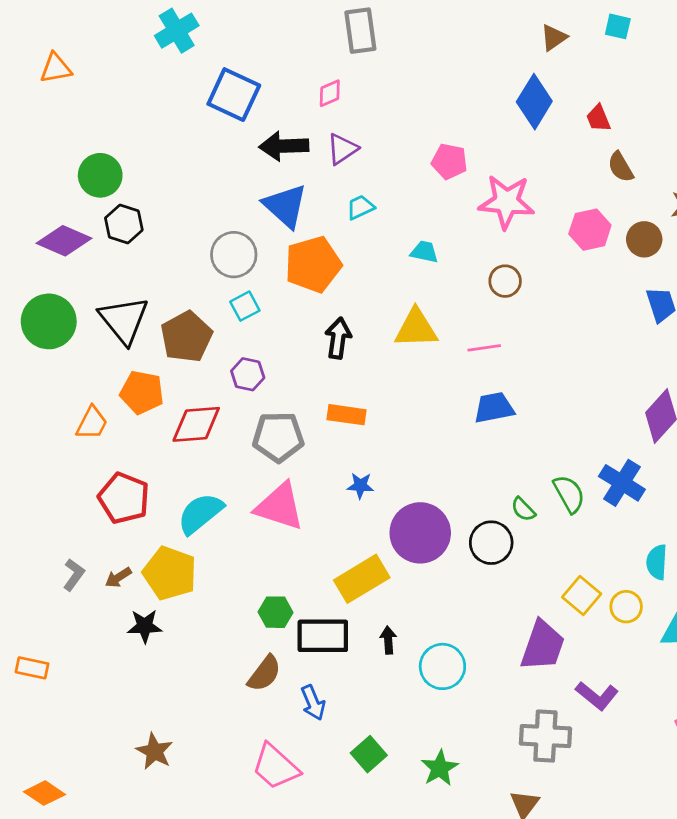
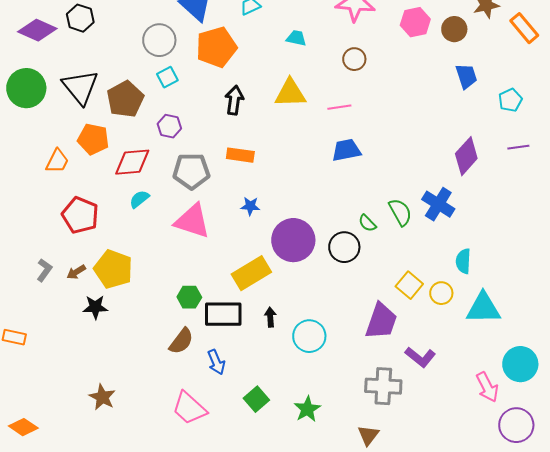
cyan semicircle: (200, 513) -> (139, 199), moved, size x0.6

